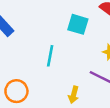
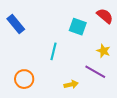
yellow arrow: (74, 95) -> (71, 85), turned -120

